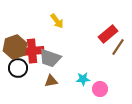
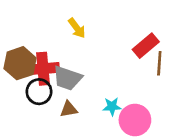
brown line: (118, 47) -> (159, 63), turned -30
black circle: (18, 68) -> (39, 92), moved
pink circle: (100, 89) -> (135, 120), size x1.5

